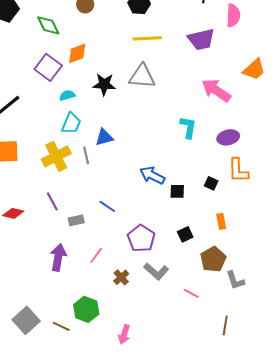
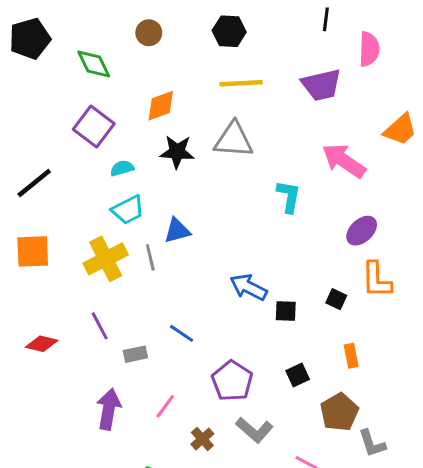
orange diamond: (77, 53) -> (161, 106), moved
cyan trapezoid: (71, 123) -> (128, 210), turned 40
cyan L-shape: (188, 127) -> (289, 196), moved
purple ellipse: (228, 137) -> (362, 231), turned -30

